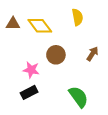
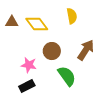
brown arrow: (92, 54) -> (86, 50), size x1.5
green semicircle: (79, 97) -> (67, 76), moved

